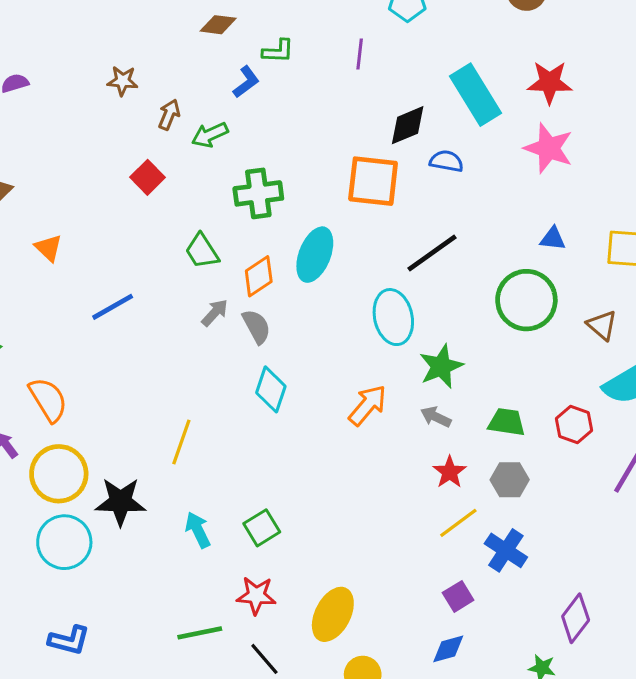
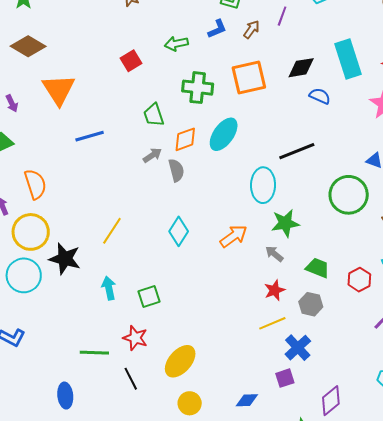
blue L-shape: (246, 82) -> (217, 29), moved
brown arrow: (169, 115) -> (252, 29), moved
orange square: (373, 181) -> (249, 78), moved, turned -33
orange triangle: (48, 248) -> (59, 90), size x1.8
cyan diamond: (271, 389) -> (179, 231), moved
purple square: (458, 596) -> (285, 378), moved

